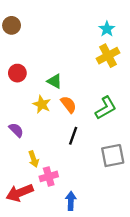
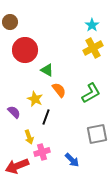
red circle: (17, 73) -> (25, 50), moved, size x1.6
yellow star: (42, 104) -> (35, 99), moved
black line: (73, 136) -> (46, 117), moved
blue arrow: (71, 201) -> (72, 160), moved, turned 133

